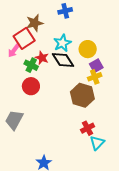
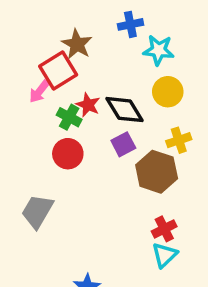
brown star: (35, 23) -> (77, 44), turned -30
cyan star: (62, 43) -> (159, 50), moved, turned 30
purple square: (96, 66) -> (123, 144), moved
cyan triangle: (97, 143) -> (165, 255), moved

